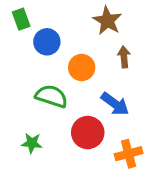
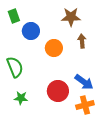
brown star: (107, 21) -> (71, 17), turned -30
green semicircle: (51, 96) -> (15, 67), moved, turned 50
blue arrow: (115, 104) -> (84, 82), moved

